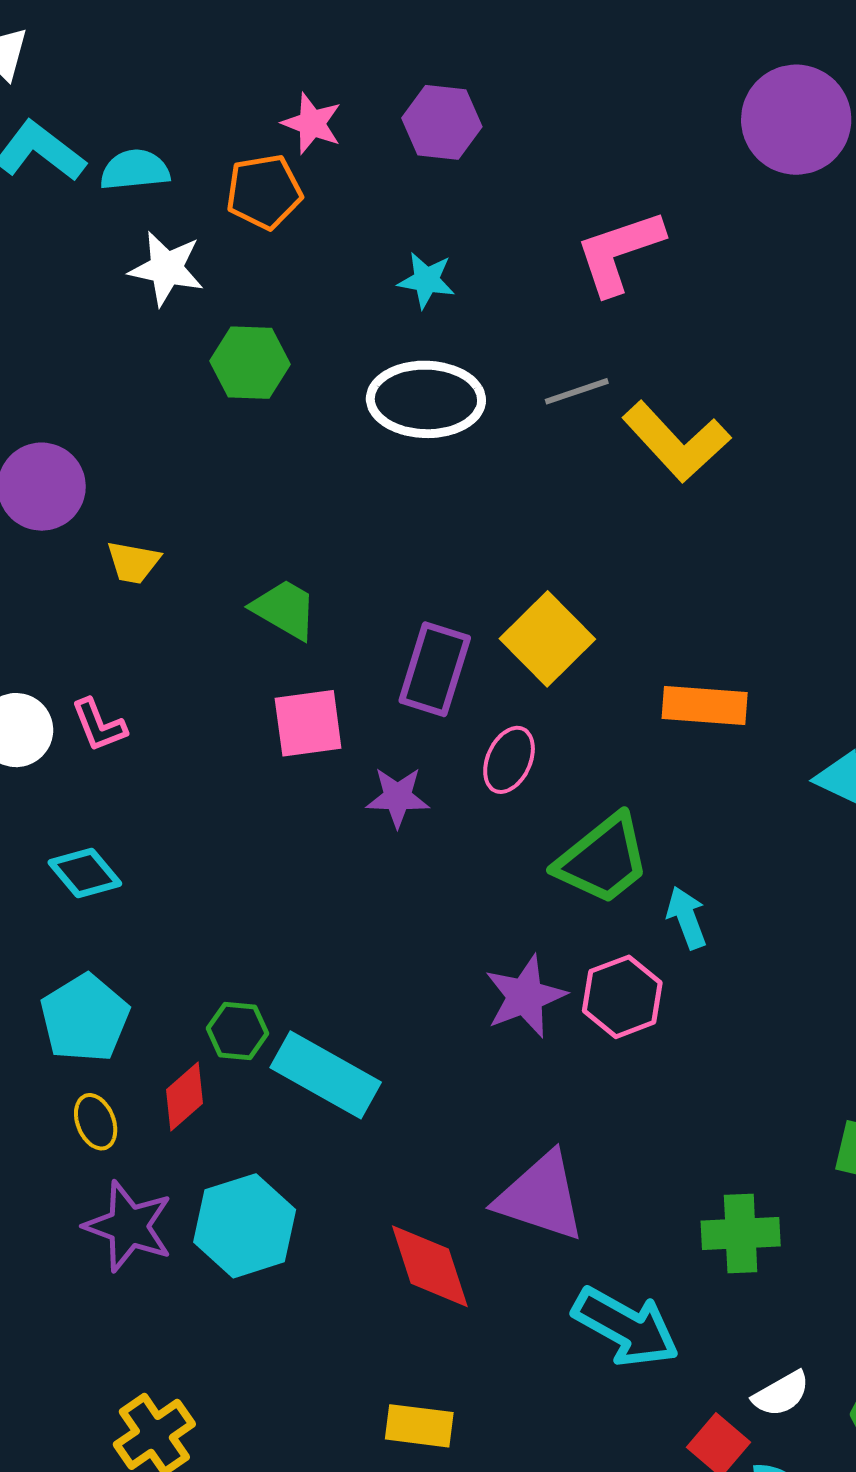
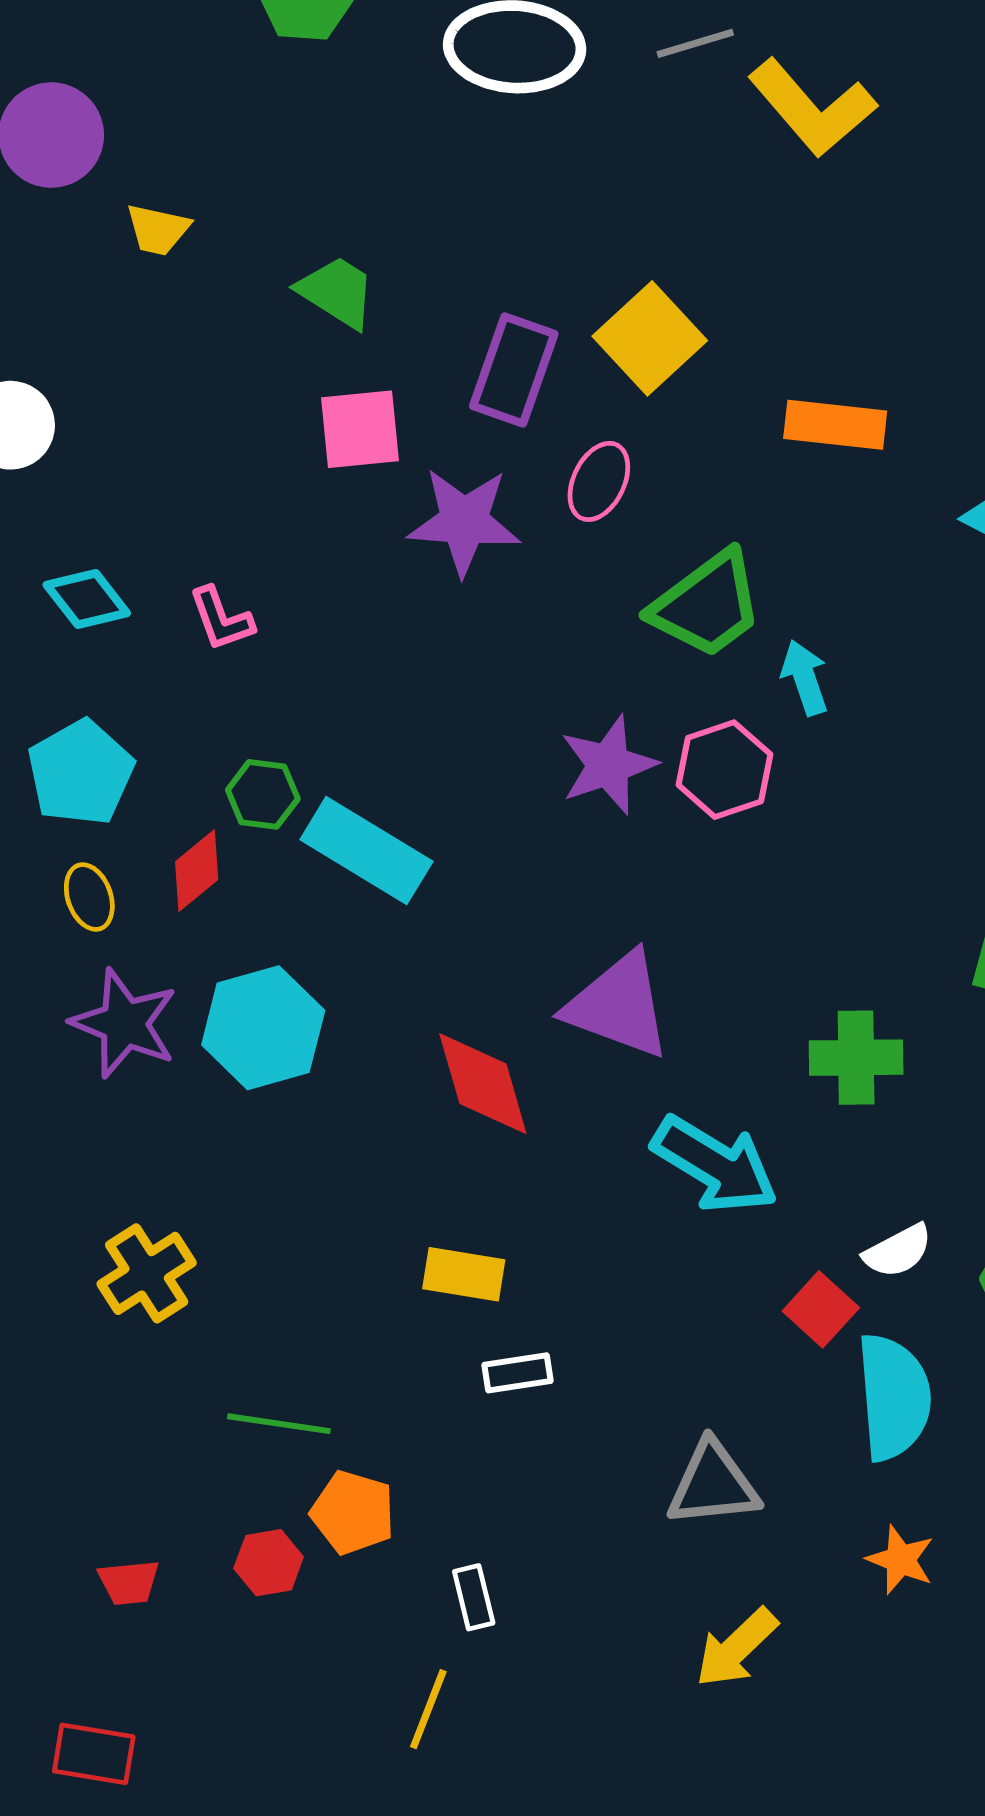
pink L-shape: (99, 725) -> (221, 619), moved
purple star: (398, 797) -> (464, 521), size x1.5

